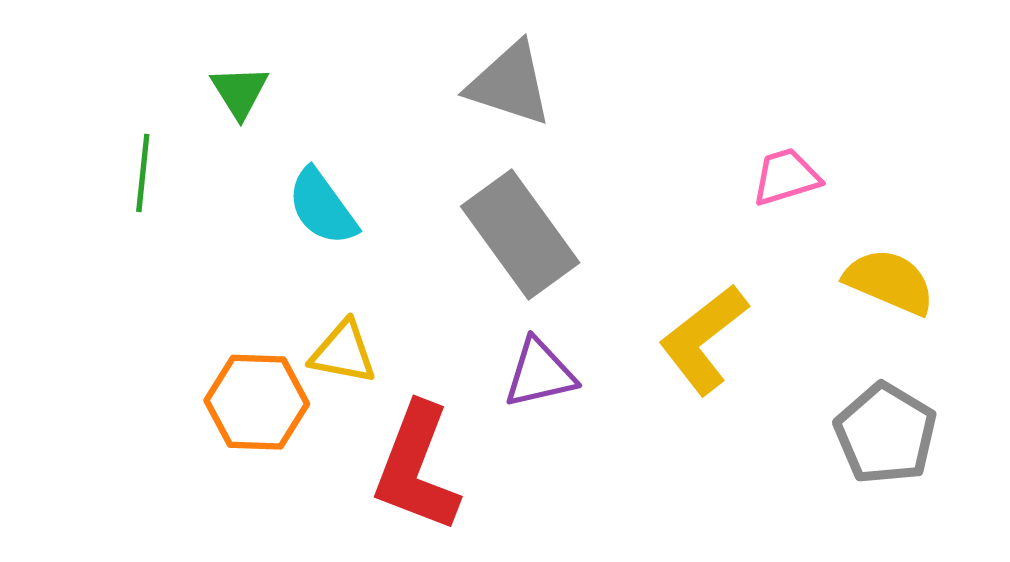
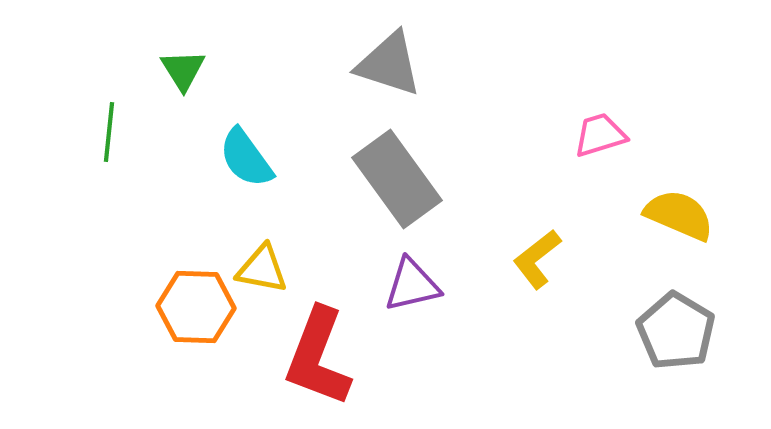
yellow L-shape: (703, 339) -> (537, 259), size x0.7

